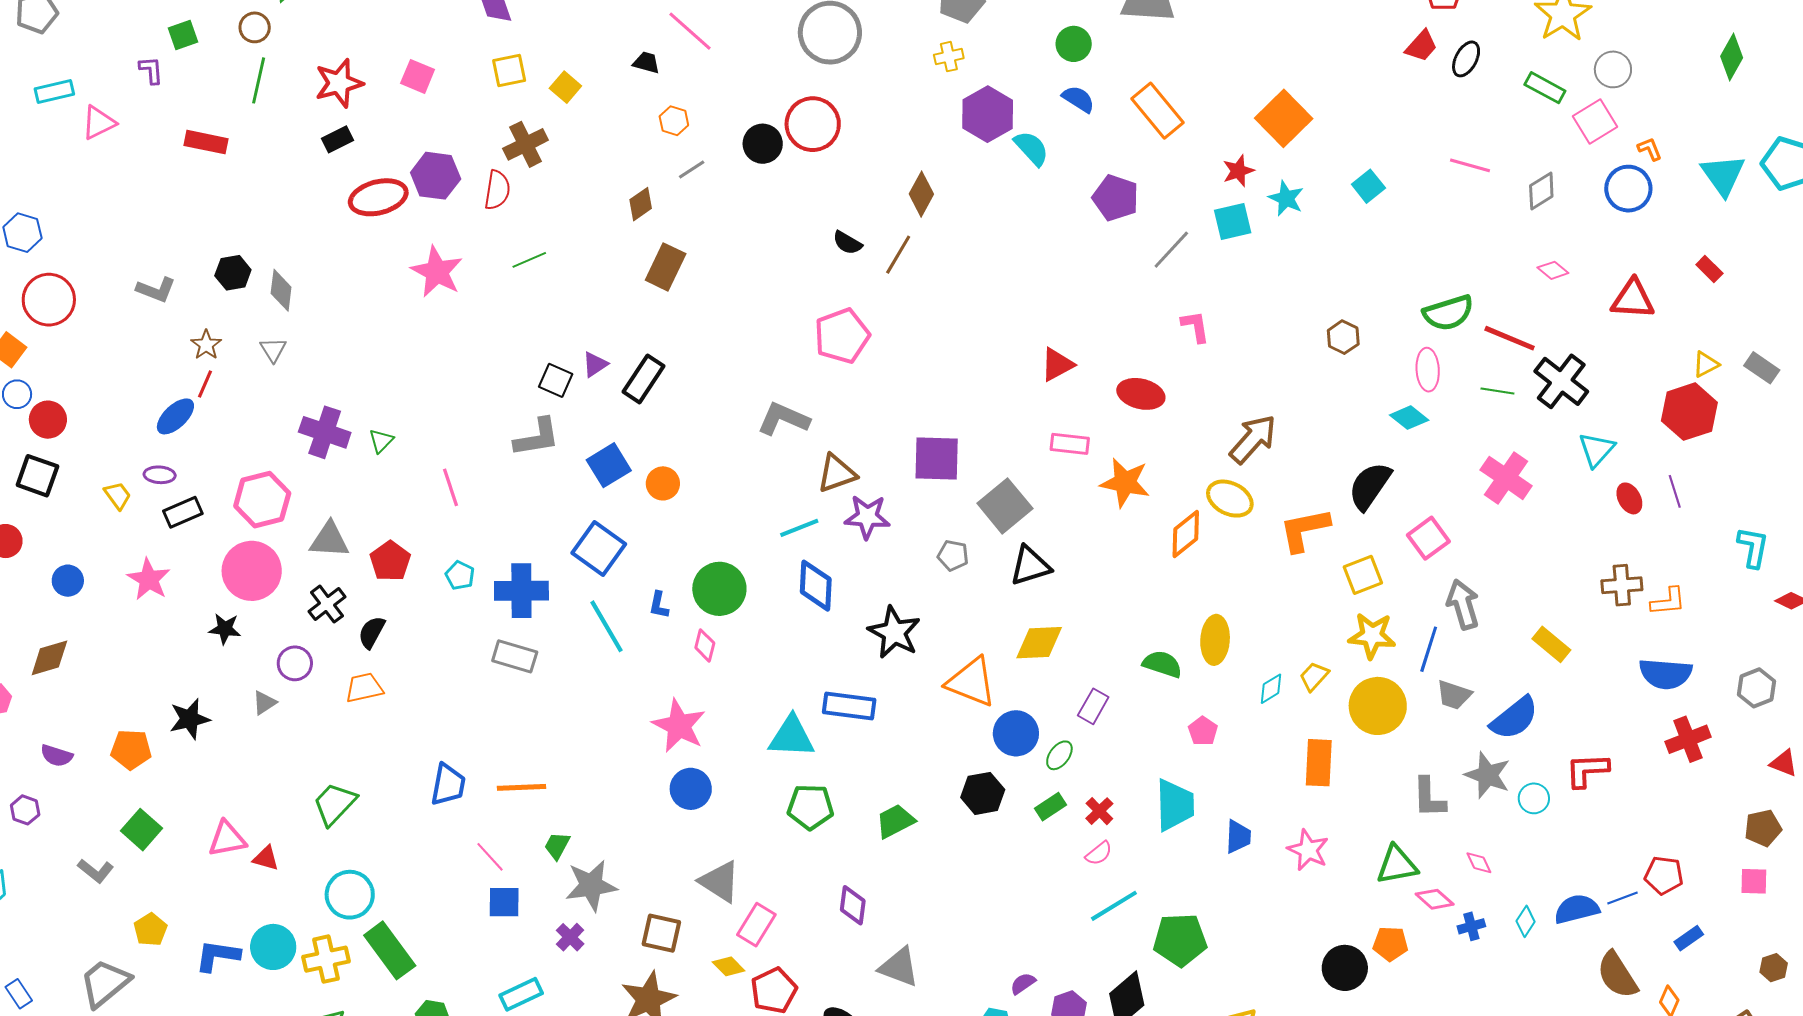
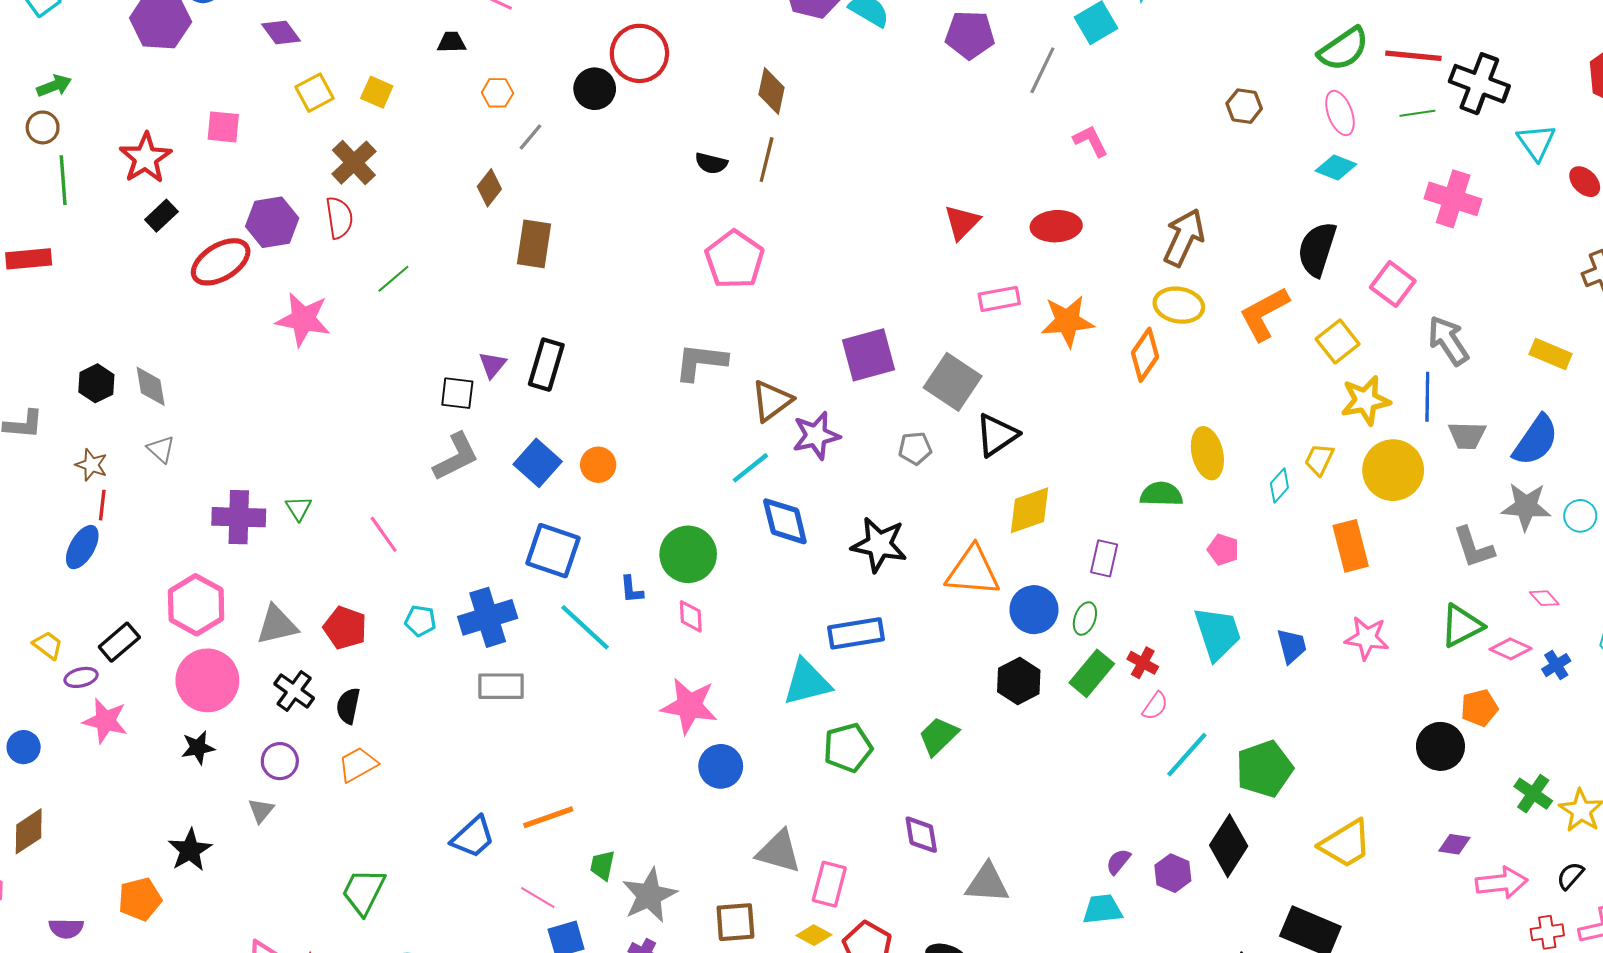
purple ellipse: (160, 475) -> (81, 677), moved
blue trapezoid: (448, 785) -> (473, 837), turned 54
green rectangle: (1051, 807) -> (1092, 673), size x1.4

